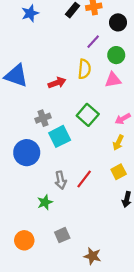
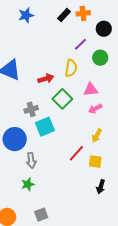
pink triangle: (113, 80) -> (91, 89), moved
green square: (88, 115) -> (62, 99), moved
pink arrow: (123, 119) -> (95, 109), moved
yellow square: (119, 172) -> (95, 162), turned 32
red line: (84, 179) -> (76, 153), moved
gray arrow: (61, 180) -> (31, 160), moved

